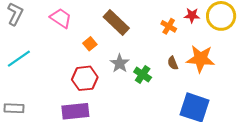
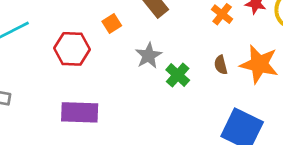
red hexagon: (85, 78) -> (72, 49), moved

